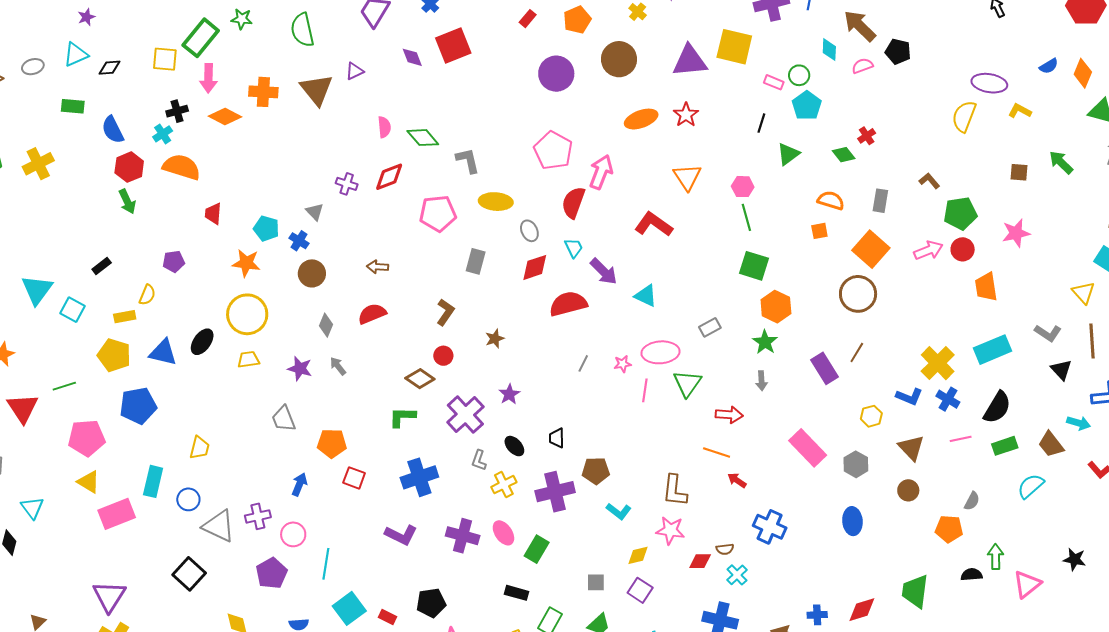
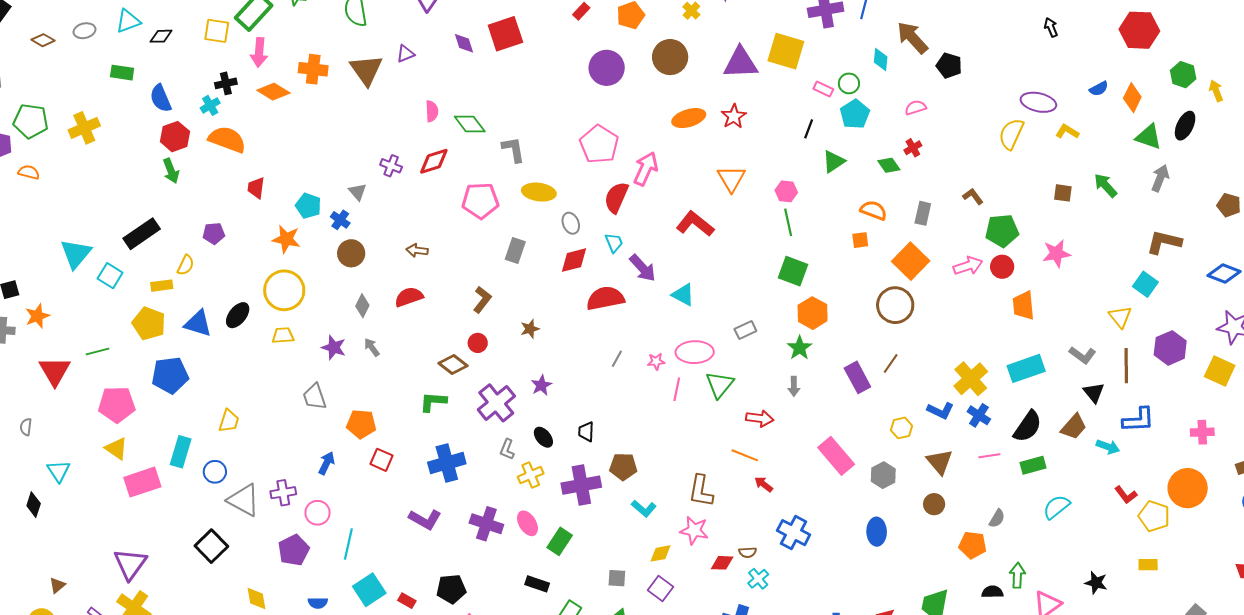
pink semicircle: (862, 66) -> (916, 108), moved
black rectangle: (102, 266) -> (142, 234), size x1.8
brown trapezoid: (1051, 444) -> (1074, 427), moved, turned -104

